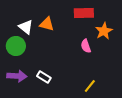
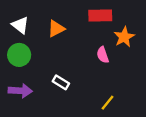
orange triangle: (47, 24) -> (56, 29), turned -42
white triangle: (26, 27) -> (20, 25), moved
white rectangle: (44, 77) -> (61, 82), moved

